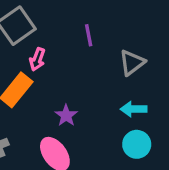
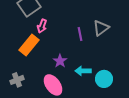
purple line: (89, 35) -> (80, 34), moved
cyan arrow: (134, 109) -> (83, 71), moved

